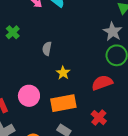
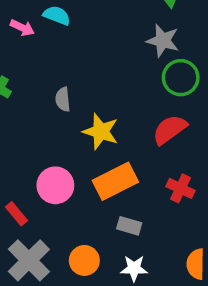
yellow star: (63, 73) -> (101, 132), size x1.5

